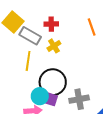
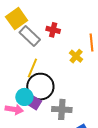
yellow cross: (54, 46) -> (76, 56), moved, turned -32
yellow line: (28, 61) -> (32, 68), moved

